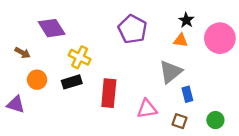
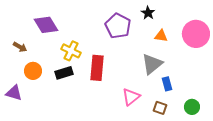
black star: (186, 20) -> (148, 13), moved
red rectangle: (109, 93) -> (97, 68), moved
pink triangle: (147, 109) -> (131, 97), turned -30

